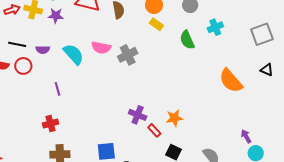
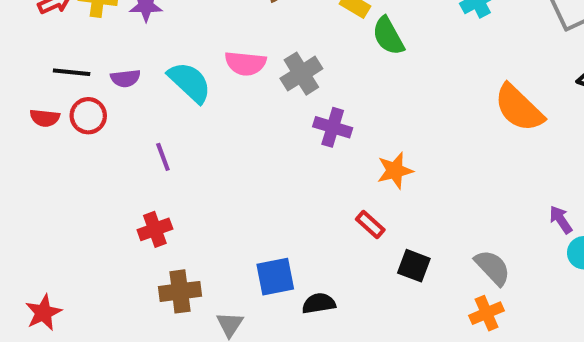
green semicircle: (187, 40) -> (388, 36), moved
purple cross: (138, 115) -> (333, 127), moved
orange star: (174, 118) -> (395, 171), moved

